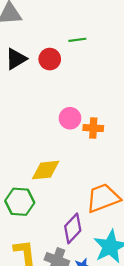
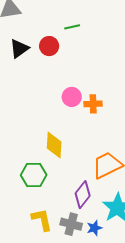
yellow diamond: (46, 170) -> (54, 145), turned -76

